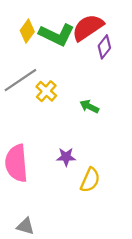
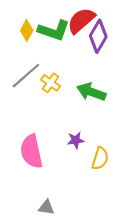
purple diamond: (104, 47) -> (98, 36), size x1.5
green arrow: (89, 106) -> (91, 92), size x1.6

